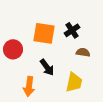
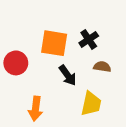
black arrow: (47, 67) -> (68, 75), moved

